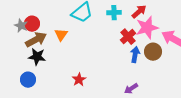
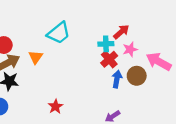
cyan cross: (114, 13) -> (106, 44), moved
pink star: (147, 28) -> (130, 49), size x0.6

